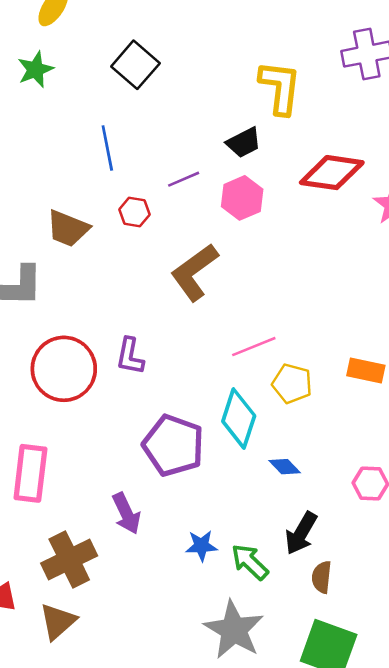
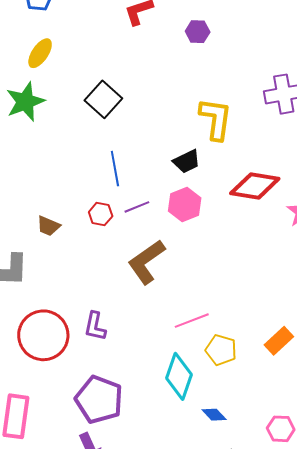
green star: (35, 69) -> (25, 102), size x1.4
blue line: (107, 148) -> (115, 169), moved
purple line: (184, 179) -> (137, 207), moved
brown trapezoid: (68, 228) -> (48, 226), size x0.7
orange rectangle: (366, 371) -> (279, 341), turned -56
purple pentagon: (173, 445) -> (99, 400), moved

